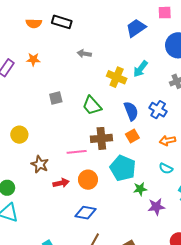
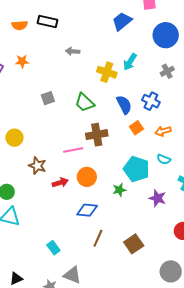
orange square: (132, 136) -> (136, 128), moved
cyan pentagon: (123, 168) -> (136, 169), moved
green star: (140, 189) -> (119, 190), moved
purple star: (156, 207) -> (157, 198), turned 30

